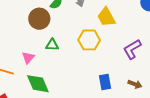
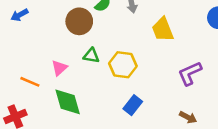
yellow hexagon: (89, 40) -> (123, 65), moved
blue rectangle: (105, 82) -> (133, 105), moved, turned 42

